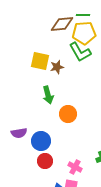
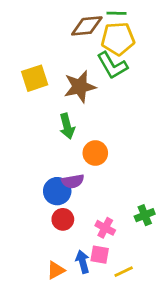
yellow square: (40, 61) -> (35, 78), moved, turned -30
brown star: (57, 67) -> (80, 87), size x1.6
purple semicircle: (19, 133) -> (73, 181), moved

